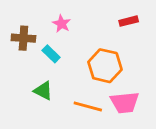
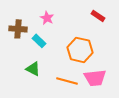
red rectangle: (129, 21) -> (98, 16), turned 48

